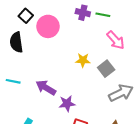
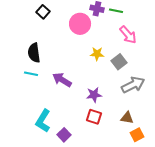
pink circle: (48, 26) -> (80, 24), moved
black semicircle: (16, 42) -> (34, 53), moved
purple star: (67, 104) -> (94, 95), moved

